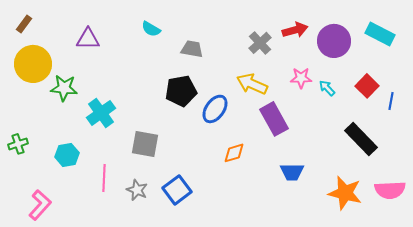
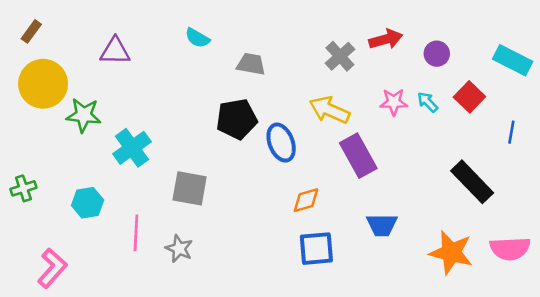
cyan rectangle: (380, 34) -> (513, 60), moved
purple circle: (334, 41) -> (437, 54), size x0.6
red square: (367, 86) -> (469, 97), moved
cyan arrow: (327, 88) -> (428, 102), moved
blue ellipse: (215, 109) -> (281, 143), turned -56
blue square: (177, 190) -> (316, 249), moved, turned 32

